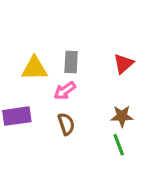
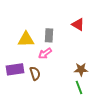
red triangle: (124, 64) -> (78, 24), moved, turned -48
brown semicircle: (66, 124) -> (35, 73), moved

